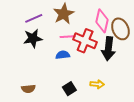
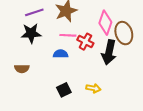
red cross: (85, 41) -> (85, 42), size x0.7
brown semicircle: (28, 89) -> (22, 69), moved

